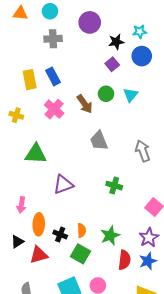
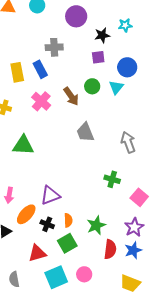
gray cross: (53, 39) -> (54, 47), moved
blue circle: (142, 56) -> (127, 67), moved
purple square: (112, 64) -> (98, 57), turned 32
purple triangle: (63, 185) -> (50, 195), moved
green cross: (114, 186) -> (112, 179), moved
orange ellipse: (39, 224) -> (26, 214), turned 40
green square: (81, 254) -> (67, 243), turned 30
red triangle: (39, 255) -> (37, 253), moved

